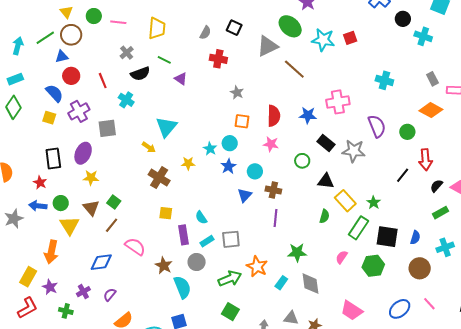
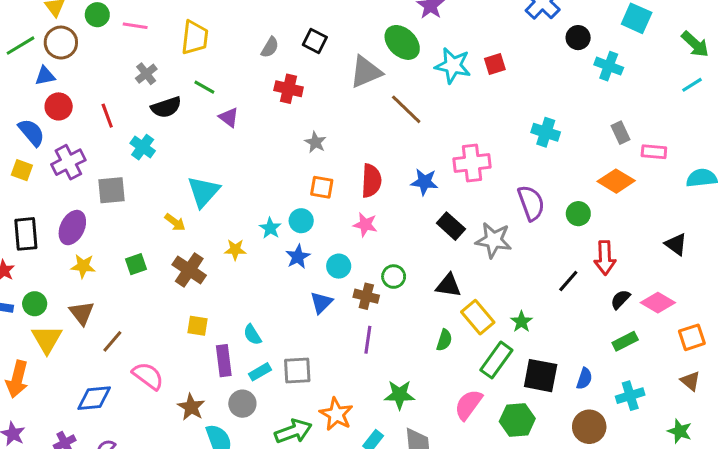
green circle: (302, 161) -> (394, 277), moved
green square: (114, 202) -> (136, 264), moved, turned 32
pink semicircle: (342, 257) -> (468, 405), size x1.5

